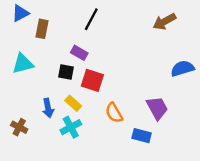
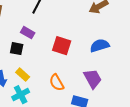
blue semicircle: (182, 68) -> (100, 46), moved
red square: (92, 80) -> (62, 46), moved

